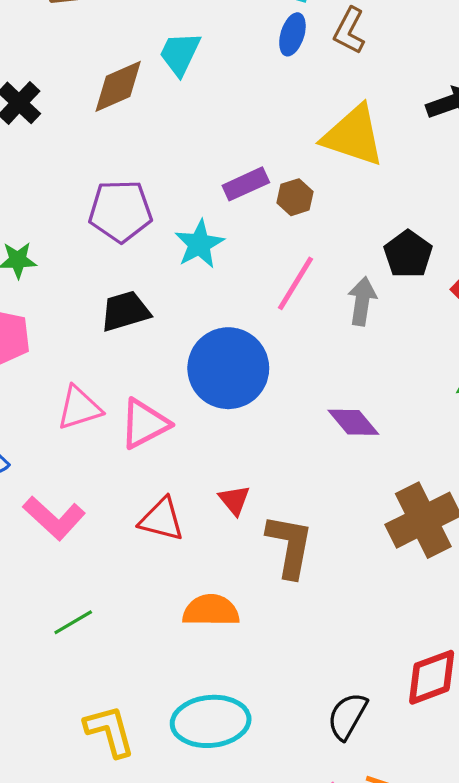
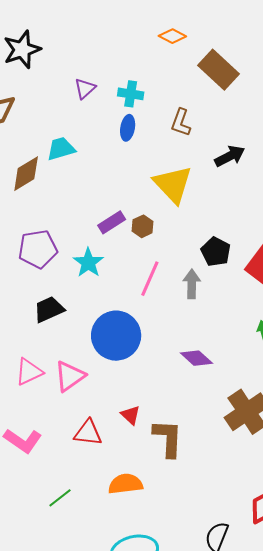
brown L-shape: (349, 31) -> (181, 122), moved
cyan trapezoid: (180, 54) -> (61, 149), turned 56
yellow triangle: (353, 136) -> (173, 184), turned 36
green line: (73, 622) -> (60, 498), moved

